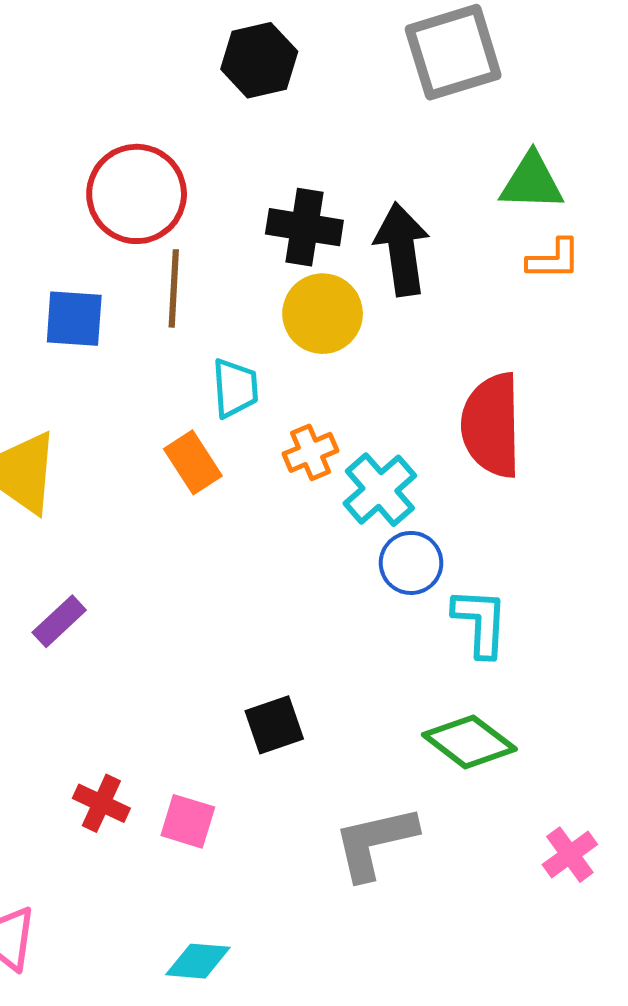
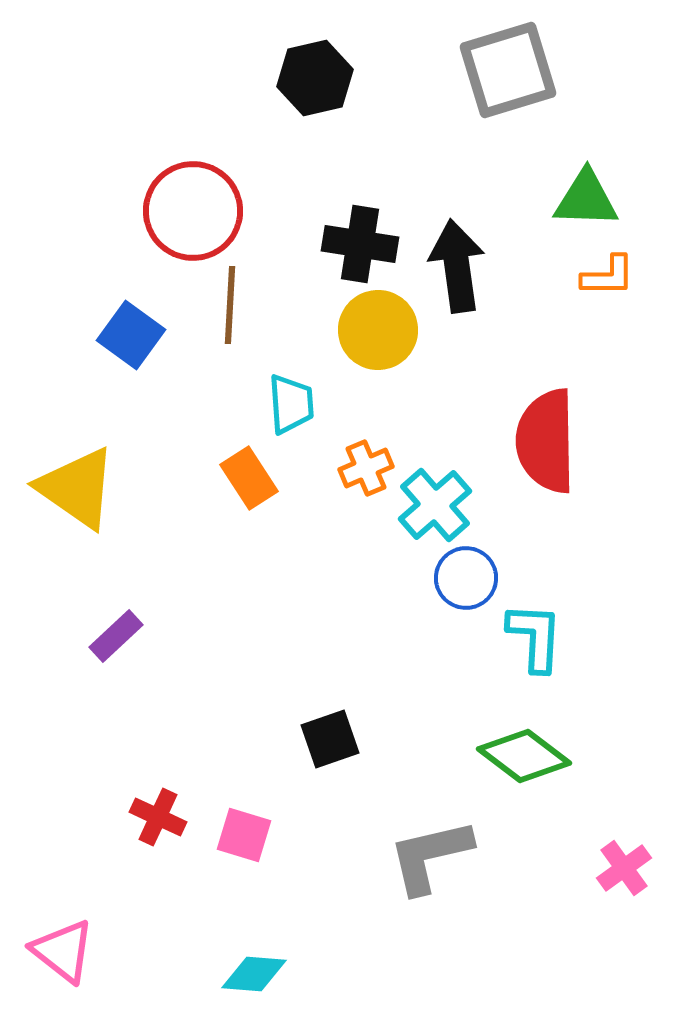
blue square: (74, 319) -> (131, 335), turned 32

